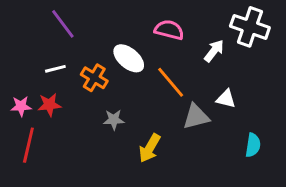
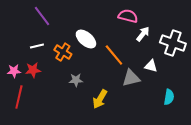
white cross: (250, 27) -> (173, 43), moved
pink semicircle: (169, 30) -> (128, 16), moved

